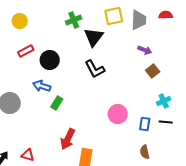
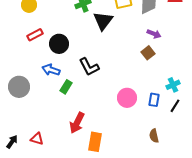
black L-shape: (95, 69) -> (89, 67), moved
brown square: (153, 71) -> (148, 53), moved
black line: (166, 122) -> (175, 106), turned -64
blue rectangle: (145, 124) -> (154, 100), moved

